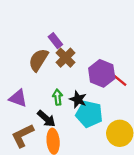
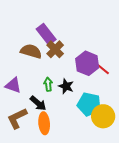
purple rectangle: (55, 41) -> (46, 34), size x1.5
brown semicircle: (38, 60) -> (31, 51), turned 75
cyan pentagon: (89, 114) -> (89, 104), moved

